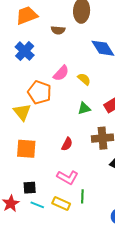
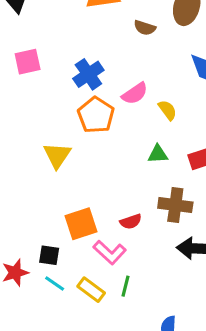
blue cross: (25, 51) -> (88, 74), moved
yellow triangle: (22, 112) -> (57, 155), moved
red semicircle: (67, 144) -> (131, 222), moved, turned 32
orange square: (26, 149) -> (81, 224), moved, turned -35

